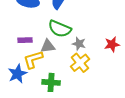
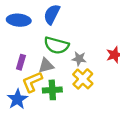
purple rectangle: (25, 40) -> (21, 62), turned -64
green cross: (51, 82) -> (52, 90), moved

